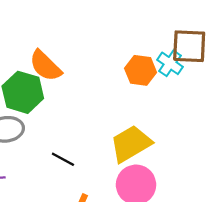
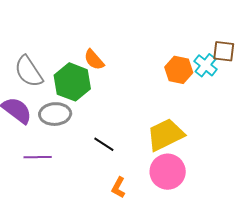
brown square: (189, 46) -> (224, 51), size x0.7
orange semicircle: (45, 66) -> (94, 60), size x0.7

